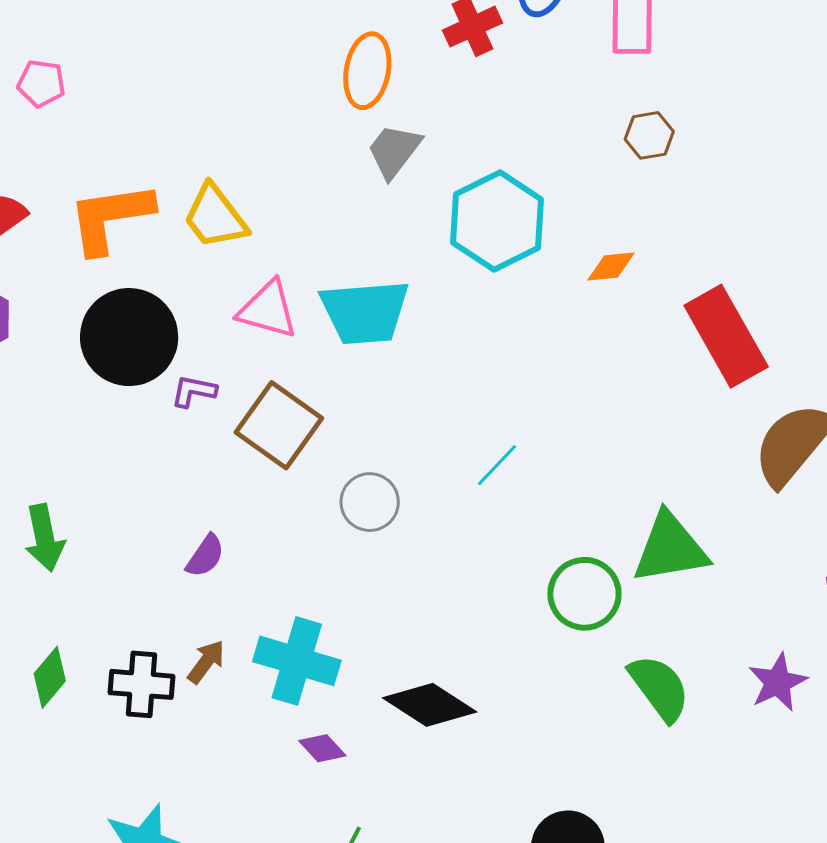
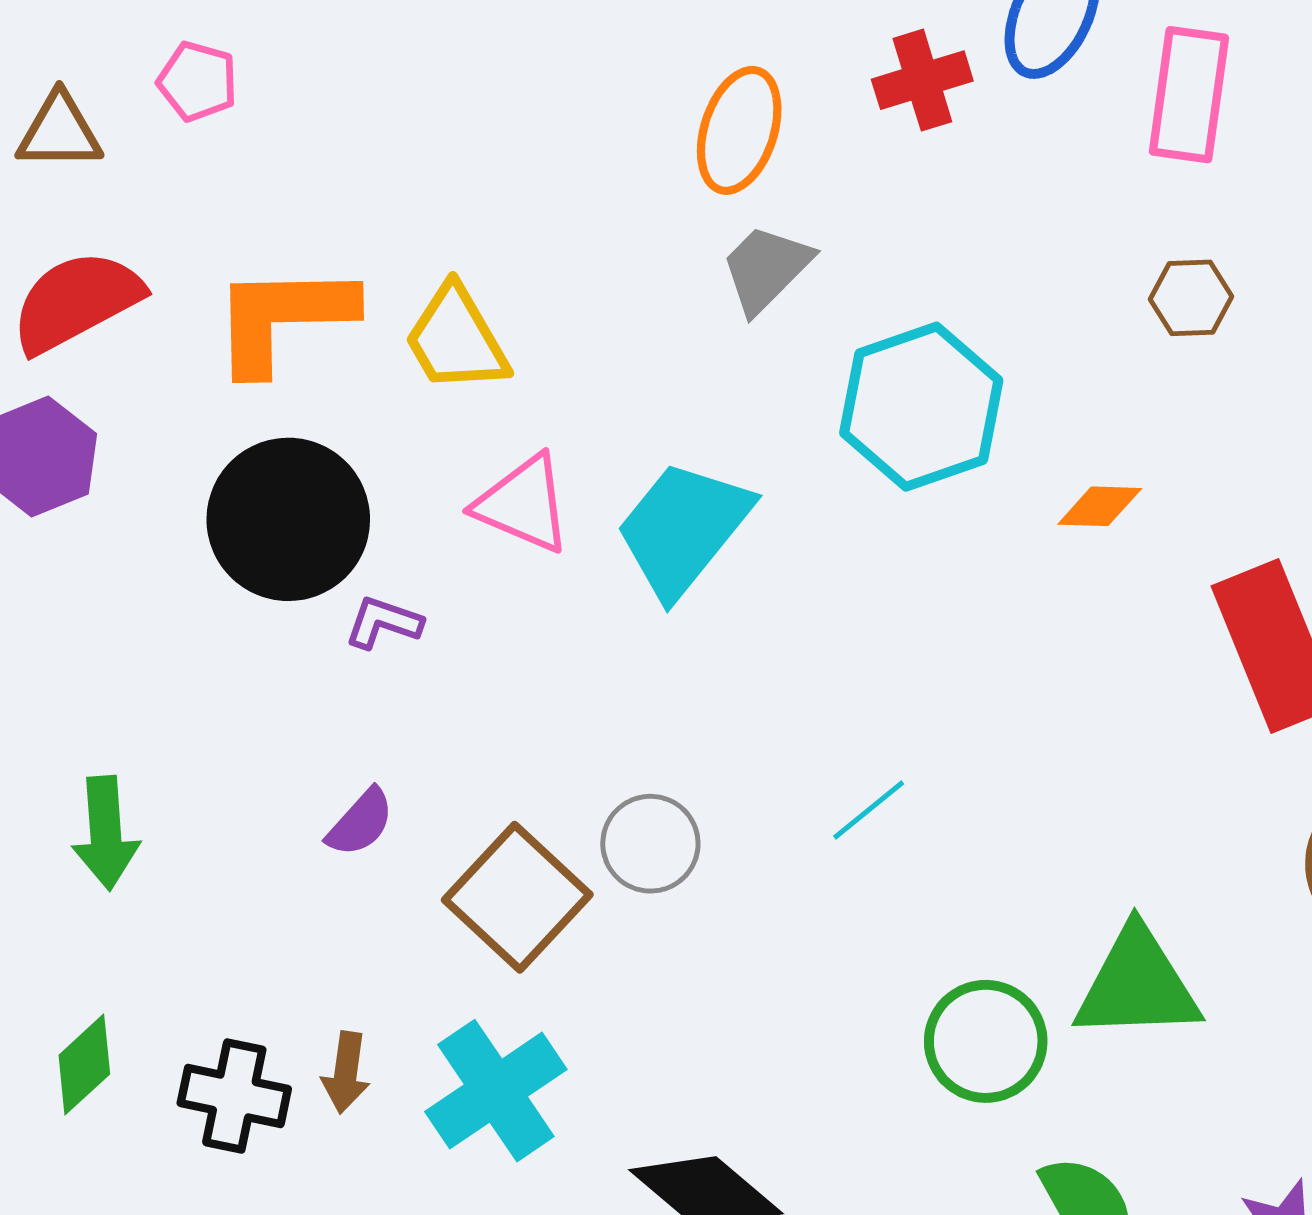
cyan trapezoid: (365, 312) -> (683, 529), turned 126
brown square: (279, 425) -> (517, 897), moved
purple semicircle: (205, 556) -> (360, 823), moved
cyan cross: (297, 661) -> (496, 1091), turned 32
brown arrow: (206, 662) -> (346, 1072), turned 144

